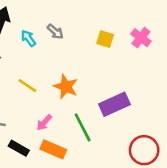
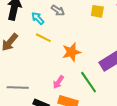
yellow line: (27, 86) -> (43, 38), moved
orange star: (66, 87) -> (71, 52), turned -30

